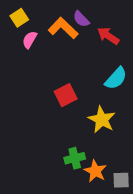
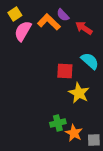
pink semicircle: (30, 40) -> (23, 31), size x1.5
cyan semicircle: (116, 78) -> (90, 61), turned -90
red square: (66, 95) -> (65, 71), moved, turned 30

